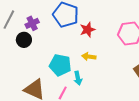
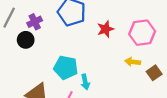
red star: (87, 30) -> (106, 29), moved
yellow arrow: (89, 57) -> (133, 62), moved

